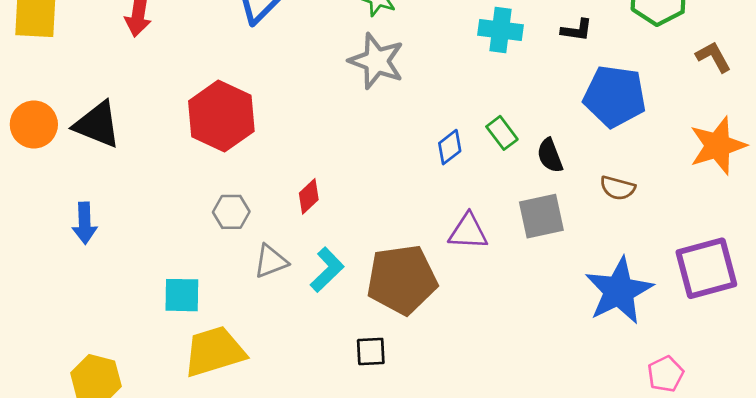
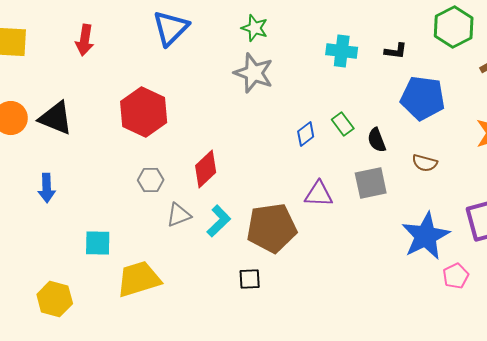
red diamond: (309, 196) -> (206, 169), size x1.5
cyan square: (182, 295) -> (98, 243), moved
pink pentagon: (665, 374) -> (456, 276), moved

